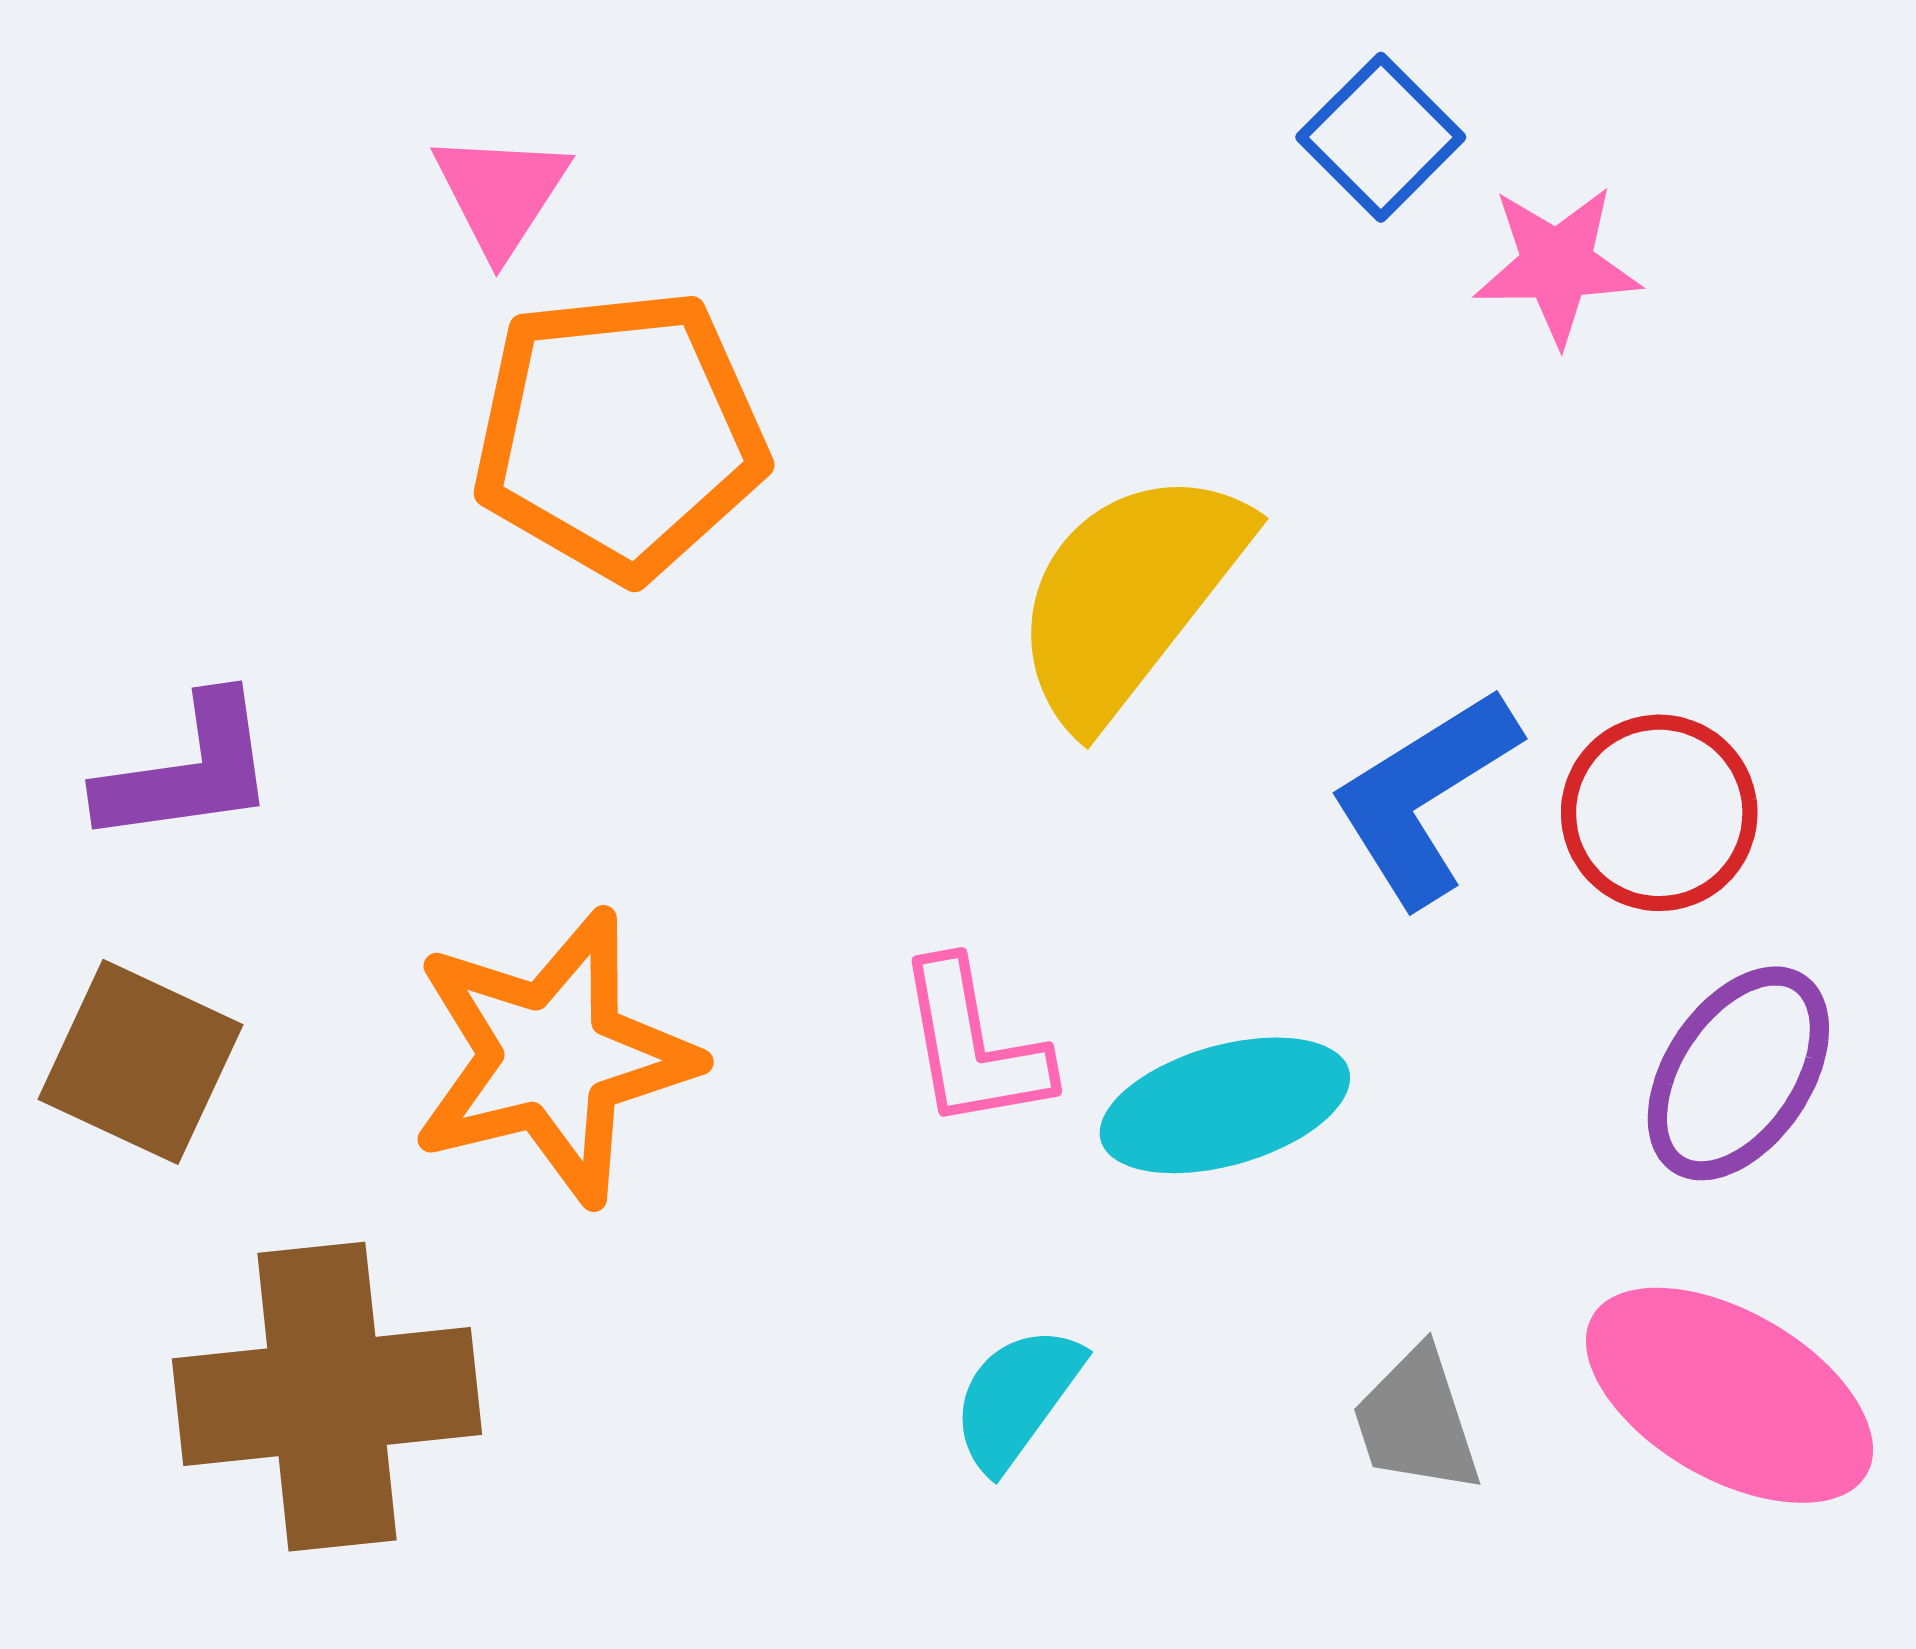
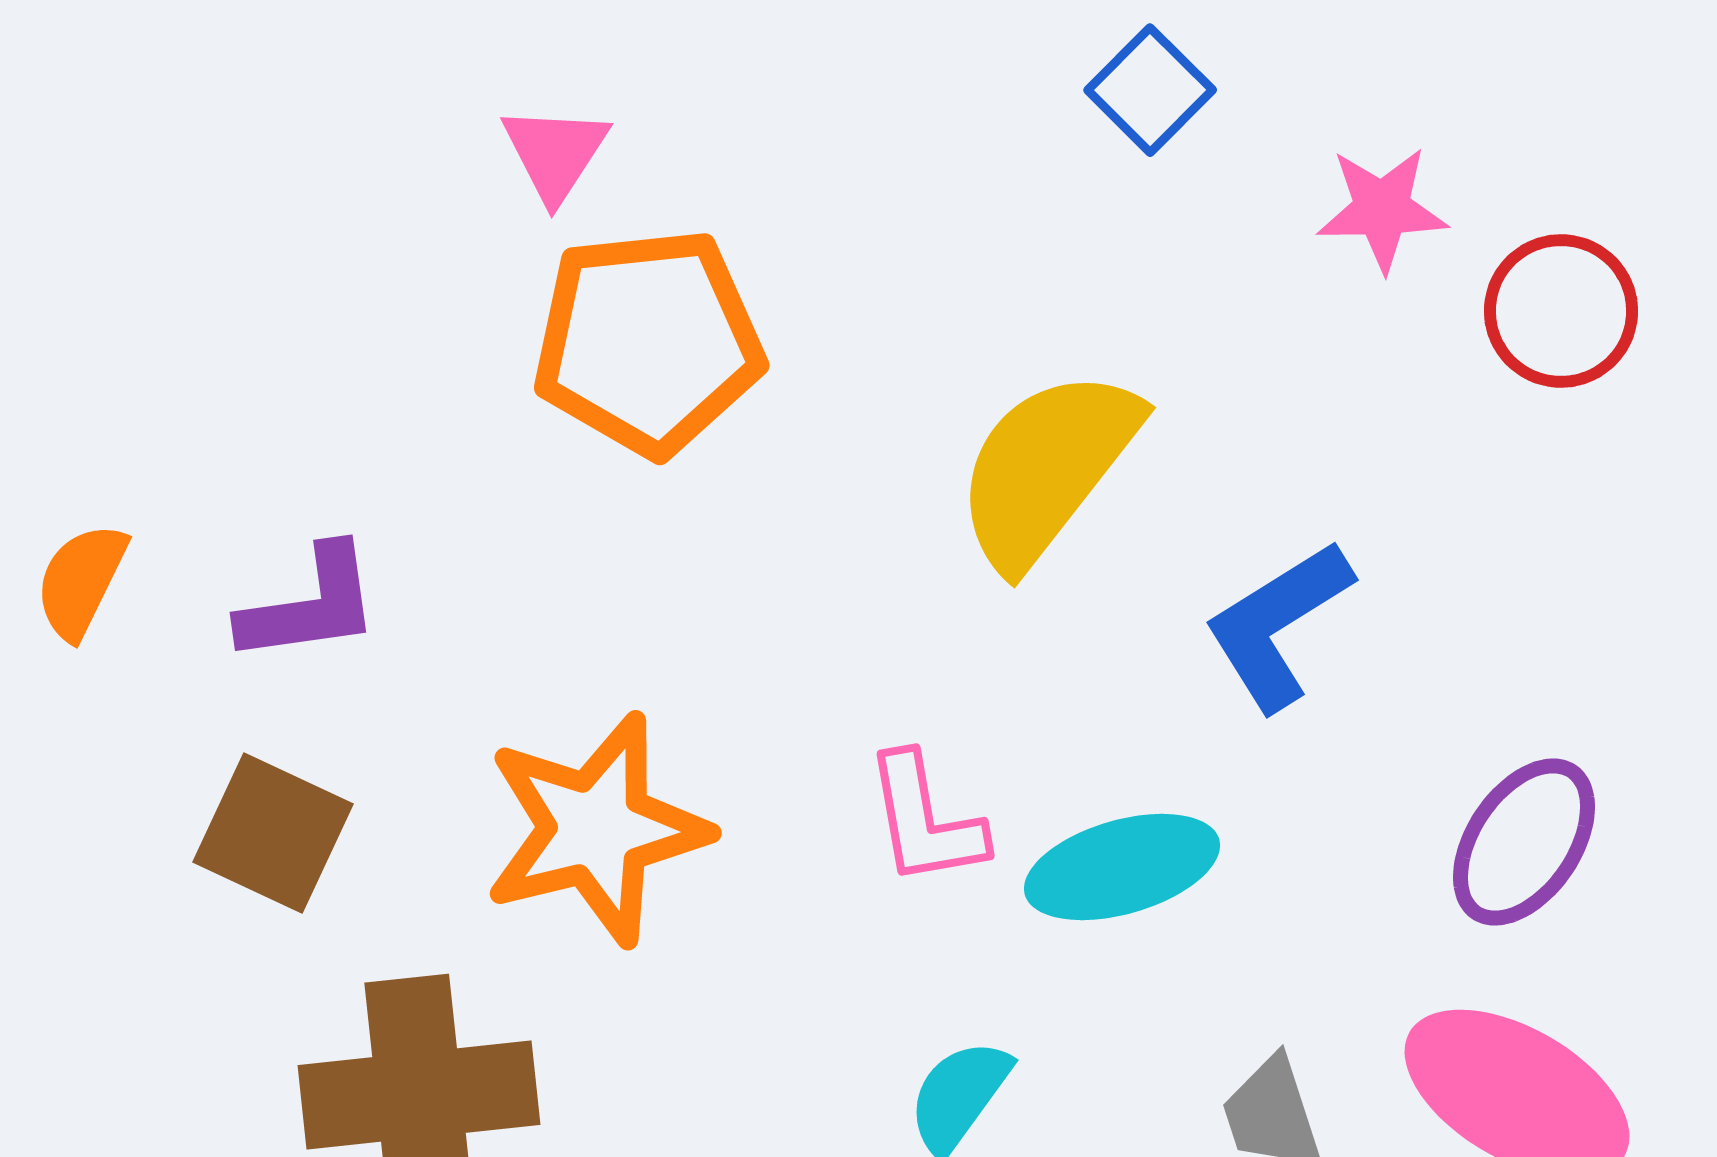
blue square: (1381, 137) -> (1150, 90), moved
red circle: (1659, 813) -> (1561, 311), moved

